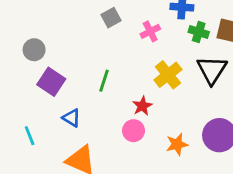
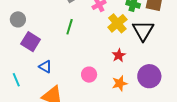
yellow cross: (168, 75) -> (117, 23), moved
green line: (104, 81) -> (70, 27), moved
red star: (142, 106) -> (119, 55), moved

